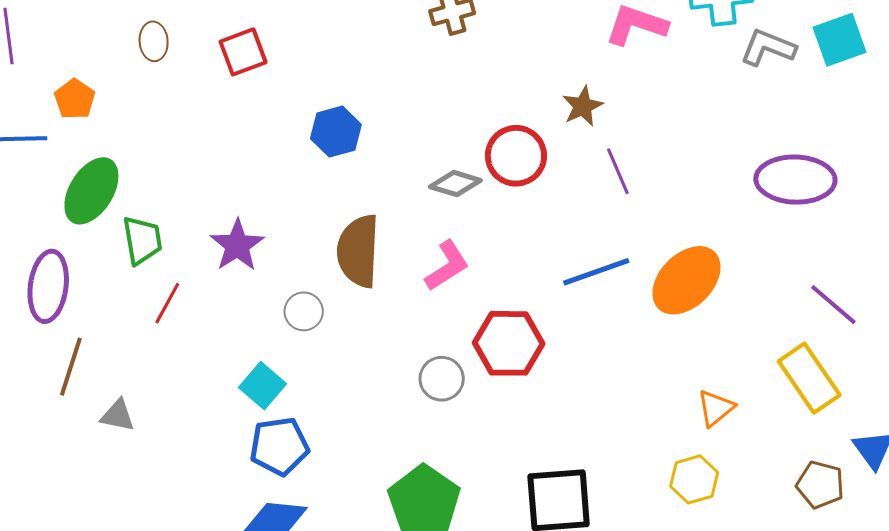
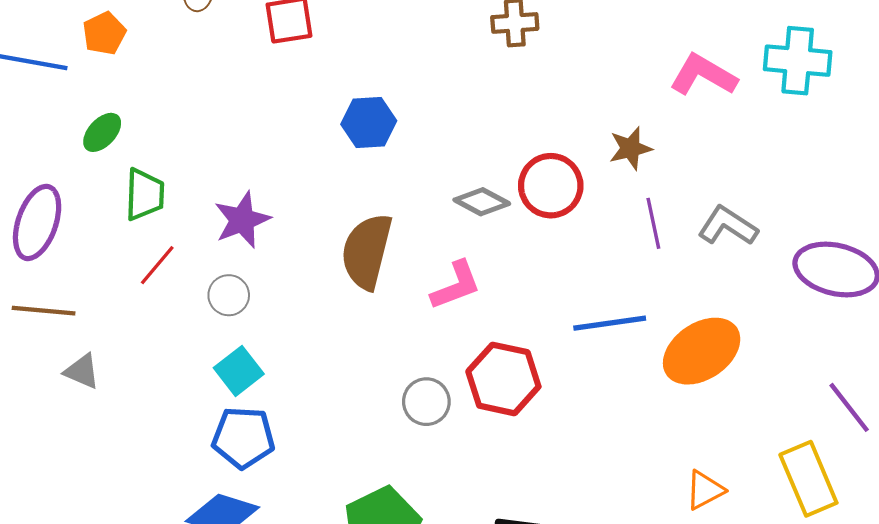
gray L-shape: (768, 48) -> (728, 226), moved
green ellipse: (91, 191) -> (102, 132), size x0.6
gray circle: (304, 311) -> (229, 295), moved
brown line: (71, 367) -> (44, 311), turned 66

